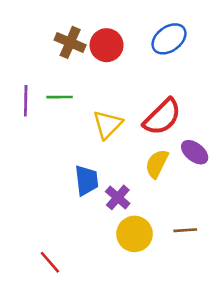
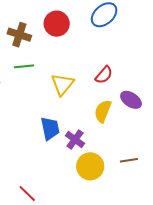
brown cross: (70, 42) -> (19, 35), moved
red semicircle: (162, 117) -> (104, 75), size x0.6

